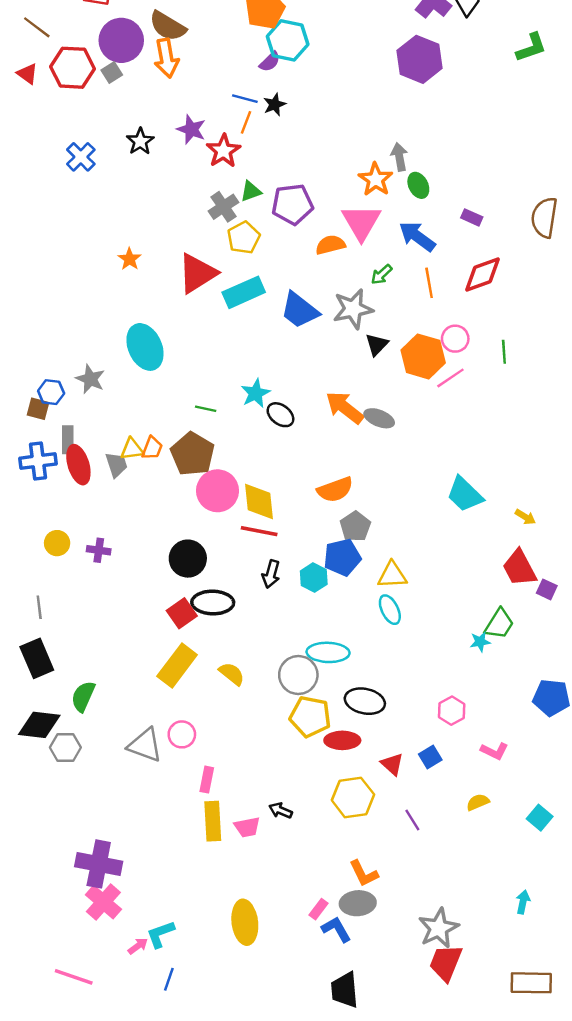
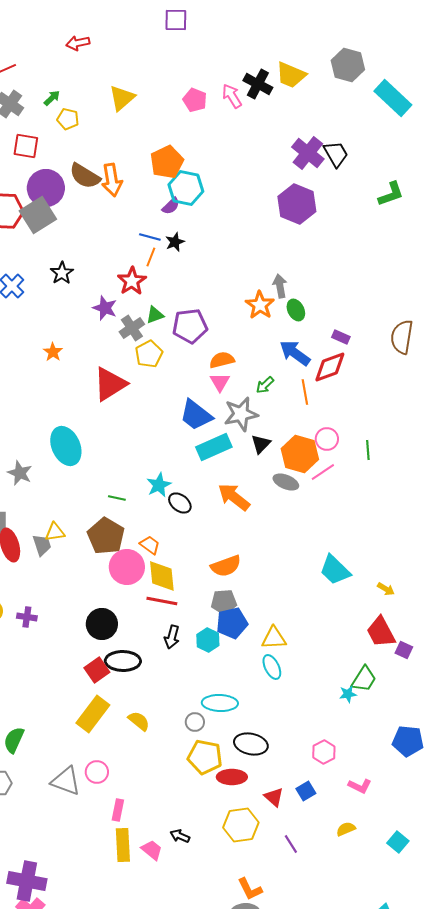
orange arrow: (166, 58) -> (112, 180), moved
gray square: (112, 72) -> (38, 215), size x2.0
purple star: (191, 129) -> (105, 308), moved
pink triangle: (361, 222) -> (220, 382), moved, size x0.6
orange star: (130, 259) -> (53, 352), moved
red diamond: (483, 274) -> (330, 367), moved
cyan rectangle: (244, 292) -> (214, 447), moved
gray ellipse: (379, 418) -> (286, 482), moved
orange trapezoid: (152, 448) -> (150, 545), moved, turned -75
gray pentagon: (355, 526) -> (224, 602), moved, turned 30
gray circle: (298, 675) -> (195, 722), size x0.6
pink trapezoid: (247, 827) -> (152, 850), turned -130

